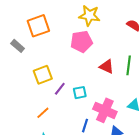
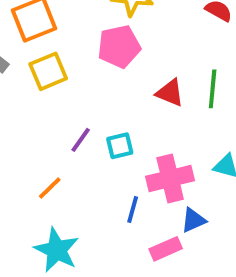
yellow square: (43, 75) -> (48, 71), moved
pink cross: (105, 110) -> (170, 178), turned -35

